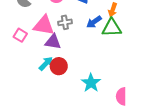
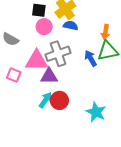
gray cross: (65, 22) -> (58, 54), size x1.6
blue arrow: (94, 22) -> (91, 58), moved, turned 105

